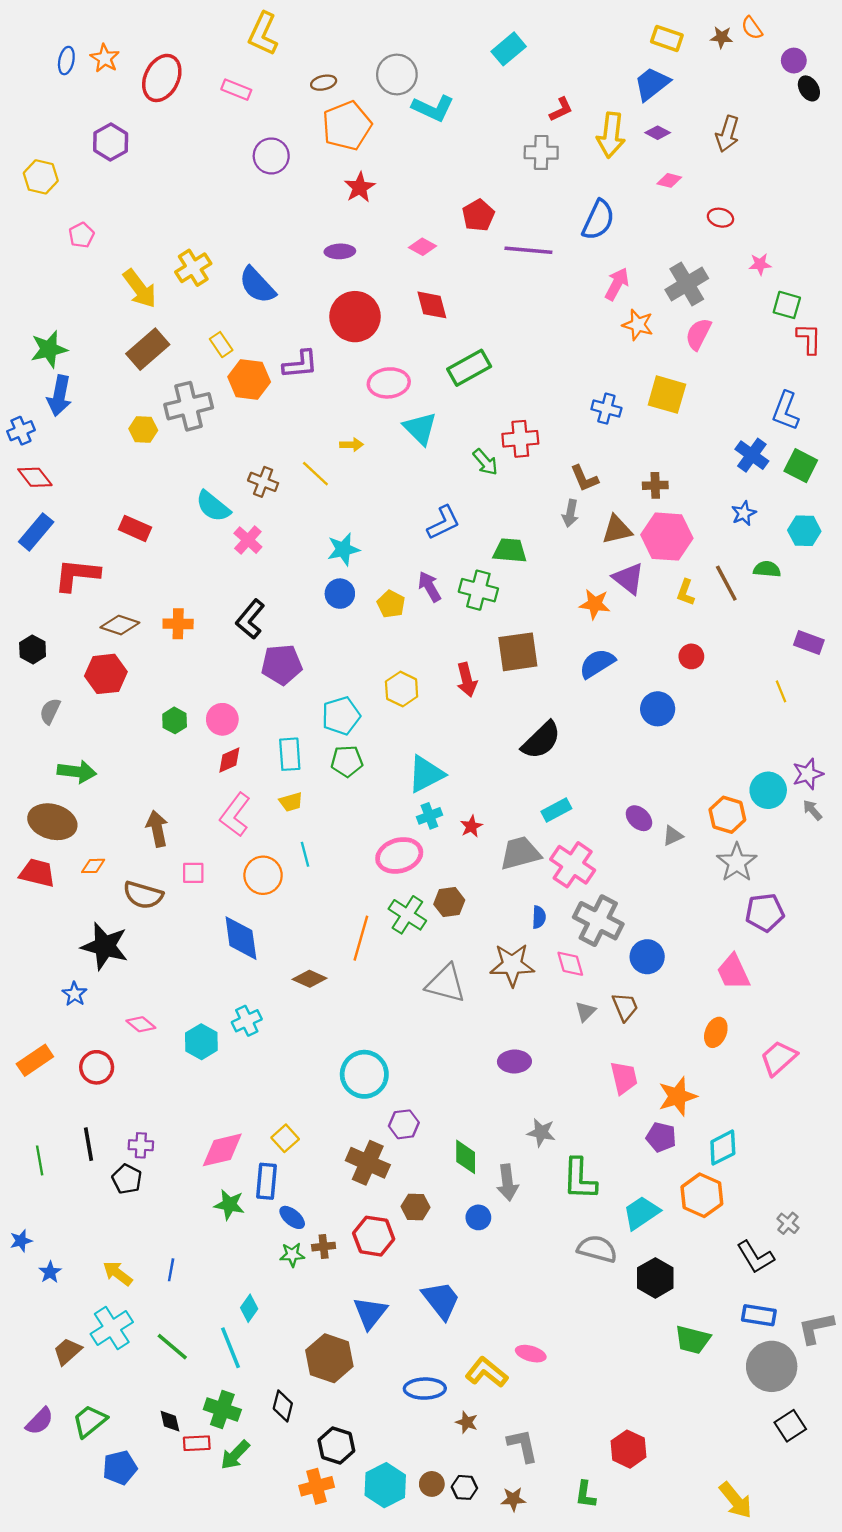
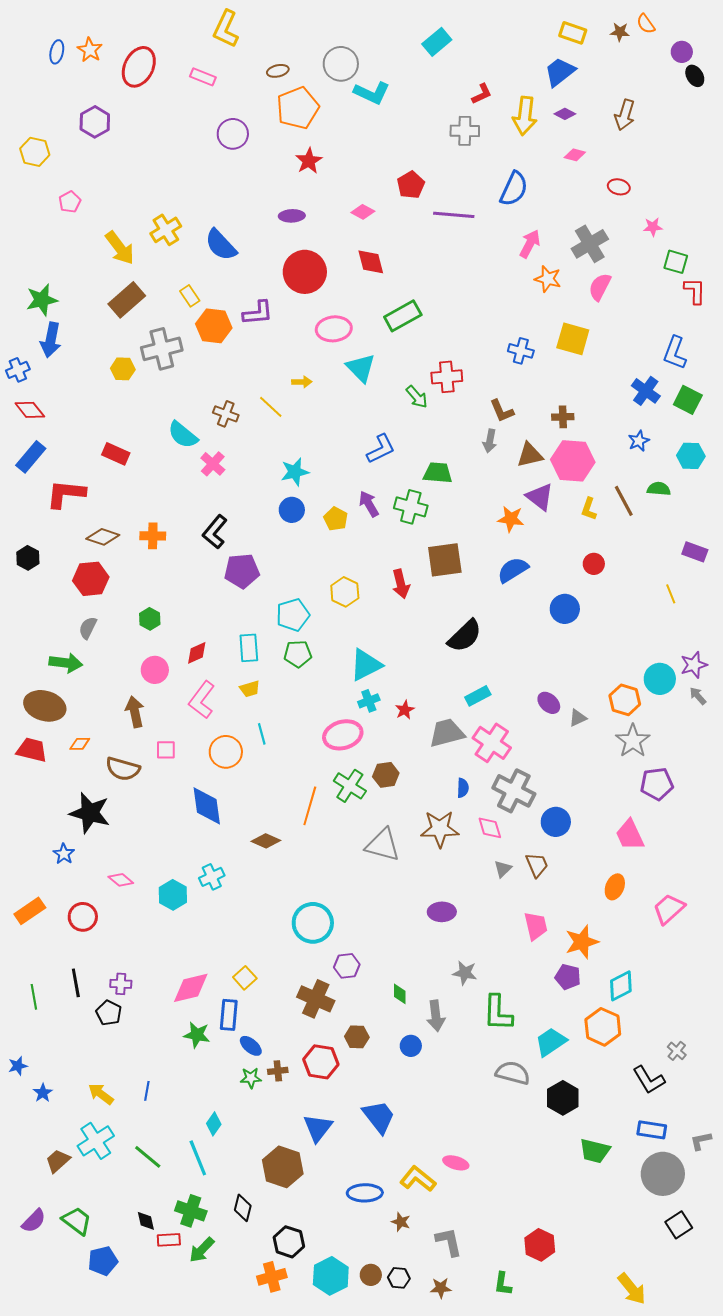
gray semicircle: (50, 711) -> (88, 628), moved
pink circle: (222, 719) -> (155, 670), moved
green diamond: (466, 1157) -> (400, 994), size x0.7
gray L-shape: (816, 1328) -> (701, 1141), size x0.7
green trapezoid: (90, 1421) -> (77, 1221), turned 76

